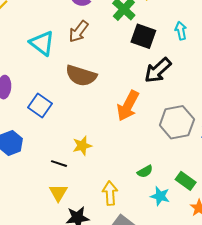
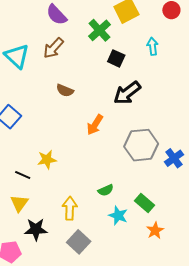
cyan arrow: (181, 31) -> (153, 46), moved
black square: (143, 36) -> (116, 58), size x0.7
brown semicircle: (81, 76) -> (65, 90), moved, size x0.6
orange arrow: (128, 106) -> (95, 125), size x0.7

